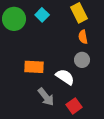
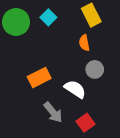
orange semicircle: (83, 37) -> (84, 43), moved
orange rectangle: (34, 67) -> (39, 78), turned -30

